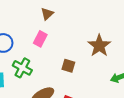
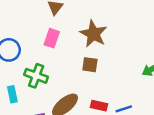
brown star: (99, 46) -> (93, 34), moved

